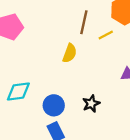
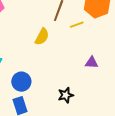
black star: (91, 104) -> (66, 95), moved

